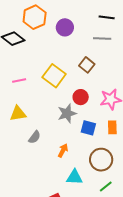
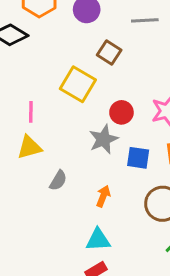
brown square: (87, 65) -> (109, 53), moved
pink line: (19, 81) -> (31, 112), moved, turned -72
cyan triangle: (75, 177) -> (98, 240), moved

